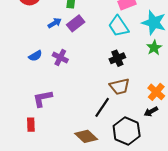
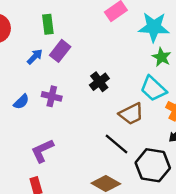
cyan trapezoid: (119, 26) -> (153, 89), moved
black cross: (117, 58) -> (99, 82), moved
black line: (102, 107) -> (116, 144), turned -70

